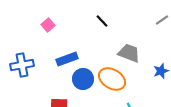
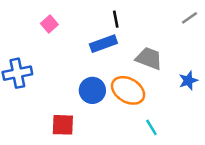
black line: (102, 21) -> (116, 19), turned 32
blue rectangle: (67, 59) -> (103, 44), moved

